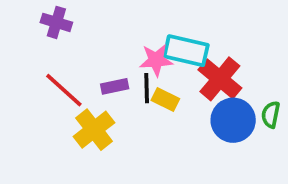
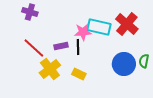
red cross: (220, 79) -> (127, 24), moved
yellow rectangle: (165, 100) -> (79, 74), moved

